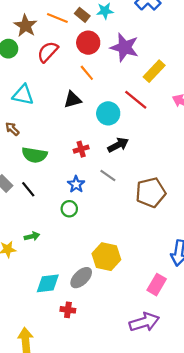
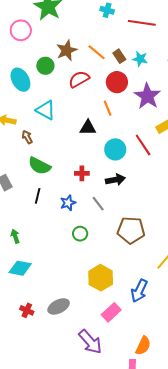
black line: (28, 189) -> (38, 196), moved, turned 35
green circle: (69, 209) -> (80, 234), moved
green arrow: (32, 236) -> (15, 236), turned -112
yellow hexagon: (106, 257) -> (101, 278), moved
gray ellipse: (81, 278) -> (59, 306), moved
cyan diamond: (48, 283) -> (20, 268), moved
purple arrow: (144, 322) -> (90, 342), turned 48

